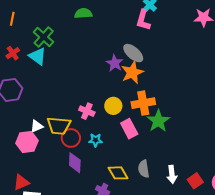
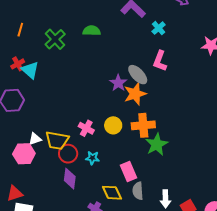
pink L-shape: (143, 20) -> (160, 61), moved
green cross: (44, 37) -> (55, 39), moved
cyan triangle: (38, 56) -> (30, 70), moved
pink rectangle: (129, 129) -> (128, 171), moved

